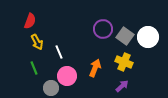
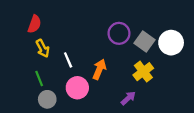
yellow cross: (124, 62) -> (143, 72), turned 30
orange arrow: (95, 68) -> (99, 69), moved
purple arrow: (122, 86) -> (128, 98), moved
gray circle: (51, 88) -> (47, 99), moved

